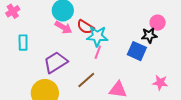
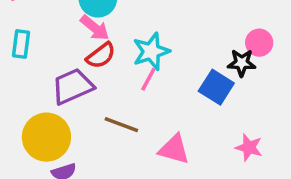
red semicircle: (85, 27) -> (101, 56), moved, turned -78
cyan star: (97, 36) -> (151, 51), turned -30
brown line: (86, 80) -> (121, 125), turned 54

